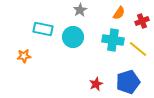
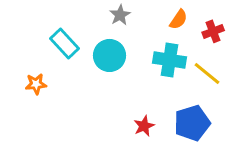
cyan rectangle: (43, 29) -> (64, 43), turned 36

